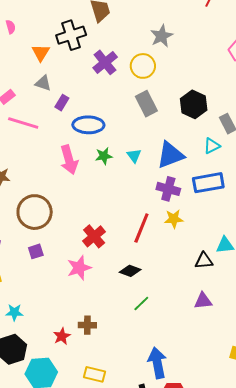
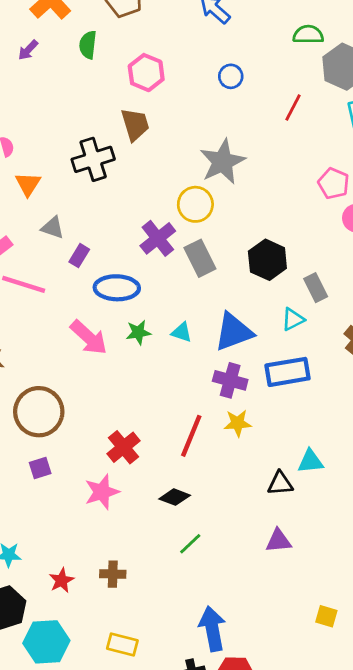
gray star: (162, 36) -> (223, 162), size x1.4
orange triangle: (41, 53) -> (28, 184), moved
purple cross: (105, 62) -> (158, 238), moved
cyan triangle: (134, 156) -> (182, 332), turned -35
pink arrow: (69, 160) -> (89, 337), turned -32
red star: (62, 336) -> (62, 580), moved

